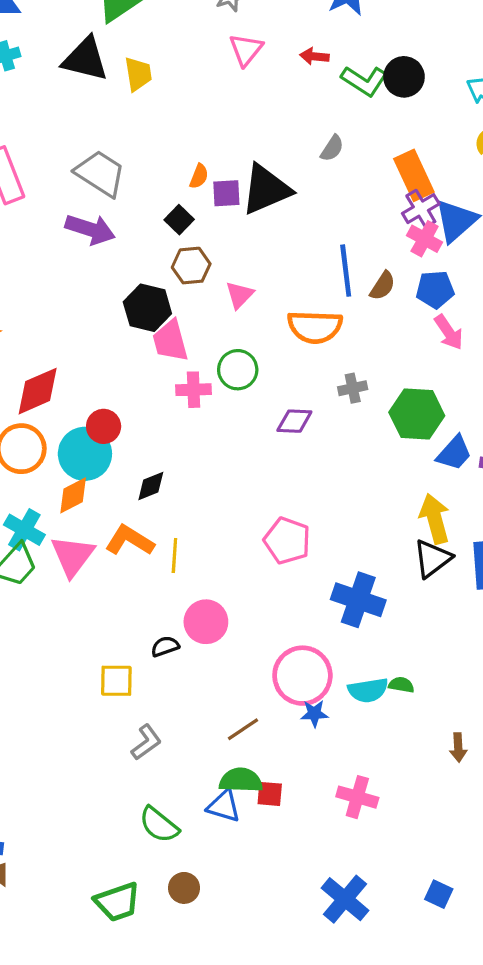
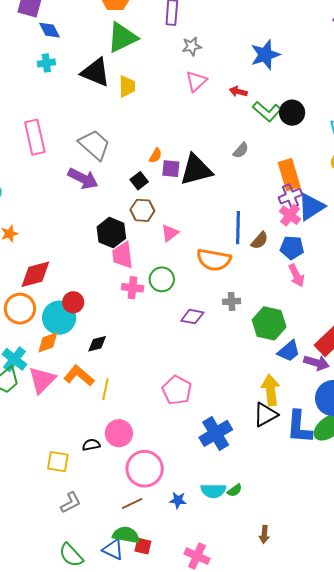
blue cross: (358, 600) -> (216, 433), turned 32
pink circle: (302, 676) -> (145, 469), moved
green semicircle: (401, 685) -> (235, 490), turned 126

